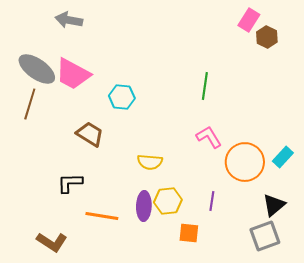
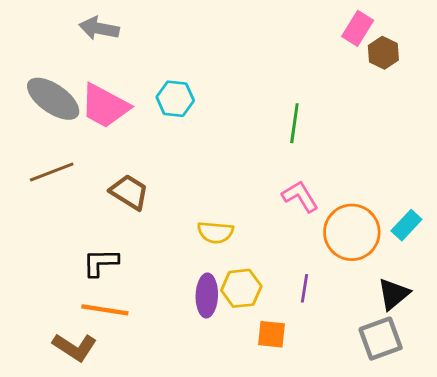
cyan hexagon: (122, 97) -> (175, 99), moved
brown line: (30, 104) -> (52, 172), moved, turned 52
orange line: (102, 216) -> (105, 310), moved

